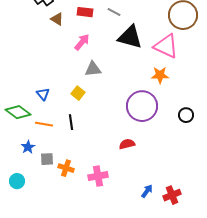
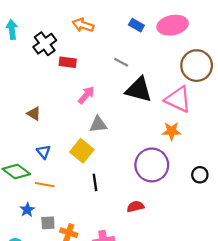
red rectangle: (85, 12) -> (68, 62), moved
brown triangle: (57, 19) -> (34, 114), moved
yellow square: (78, 93) -> (82, 151), size x1.5
black line: (71, 122) -> (95, 182), moved

